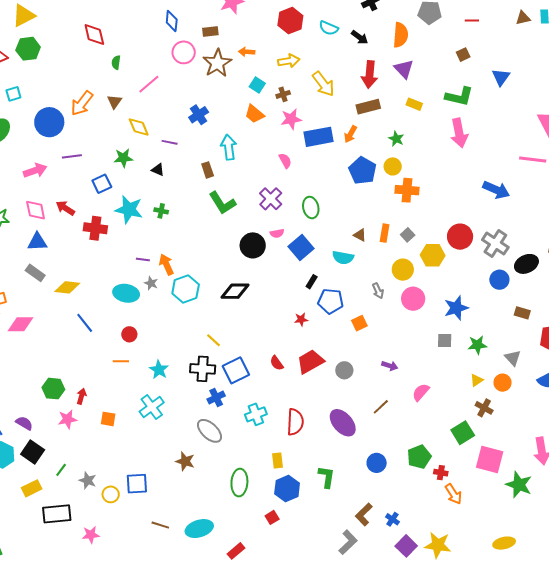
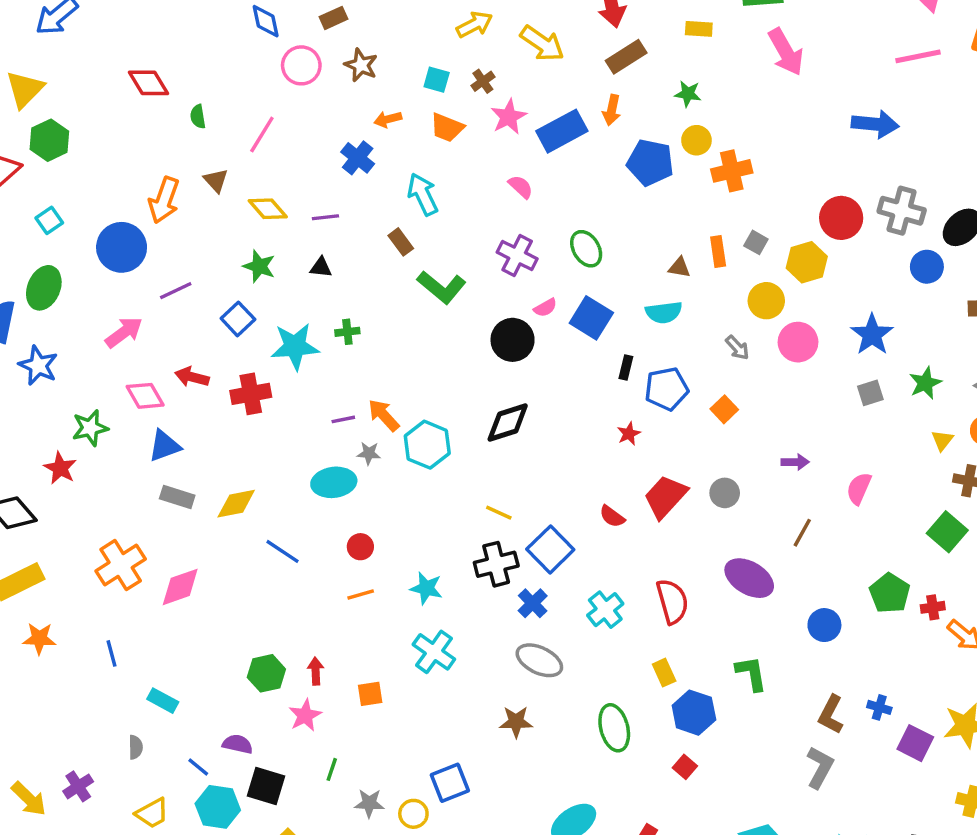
orange arrow: (247, 52) -> (388, 119), moved
brown star: (217, 63) -> (361, 65), size x0.7
green star: (123, 158) -> (259, 266), turned -30
green line: (61, 470) -> (332, 769), moved

